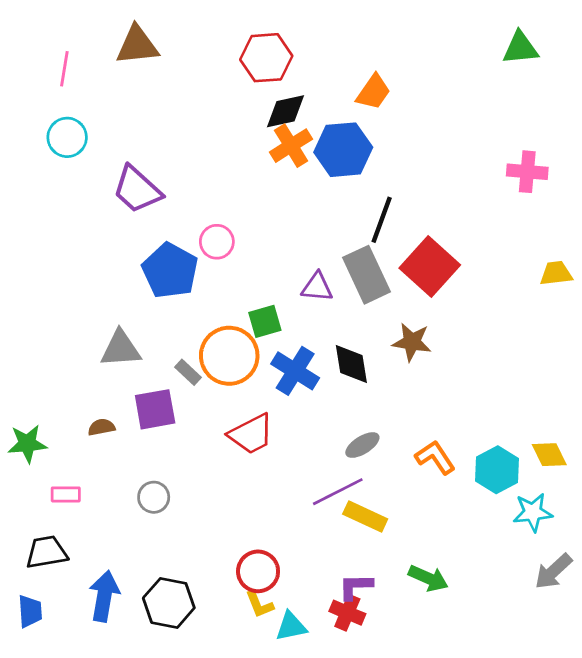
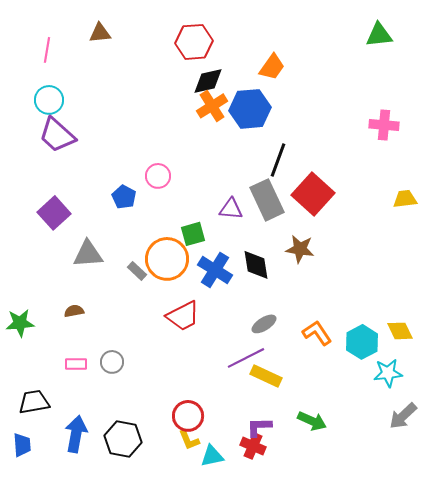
brown triangle: (137, 45) -> (100, 33), size x0.7
purple trapezoid: (137, 190) -> (57, 135), moved
blue pentagon: (170, 271) -> (124, 197), size x0.6
purple square: (155, 409) -> (54, 213), moved, turned -32
pink rectangle: (66, 494) -> (76, 364), moved

